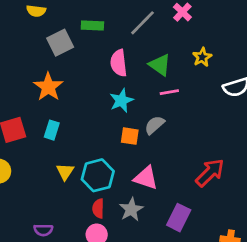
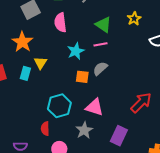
pink semicircle: (119, 63) -> (60, 23), moved
pink line: (169, 92) -> (100, 44), moved
yellow triangle: (65, 172) -> (40, 63), moved
red semicircle: (98, 208) -> (45, 129), moved

